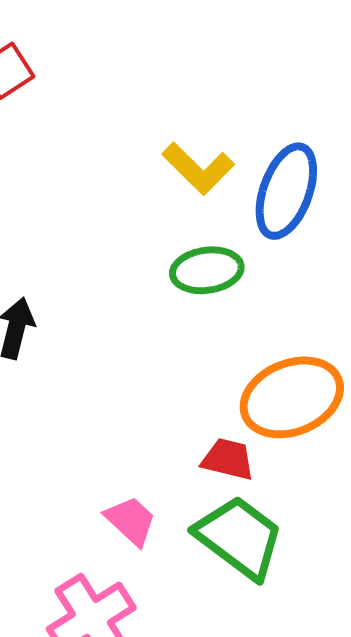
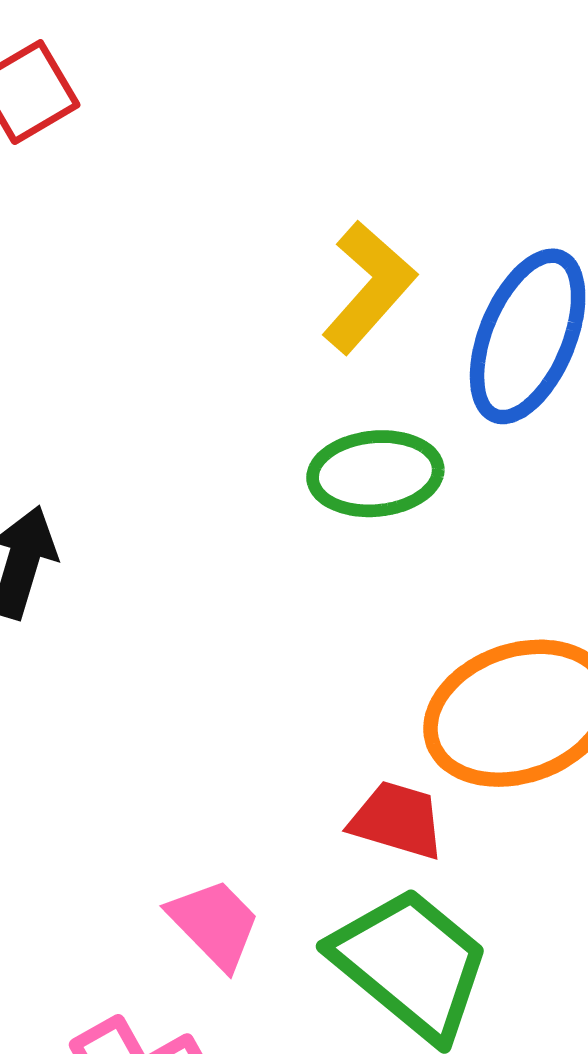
yellow L-shape: (198, 168) -> (369, 287), turned -96

